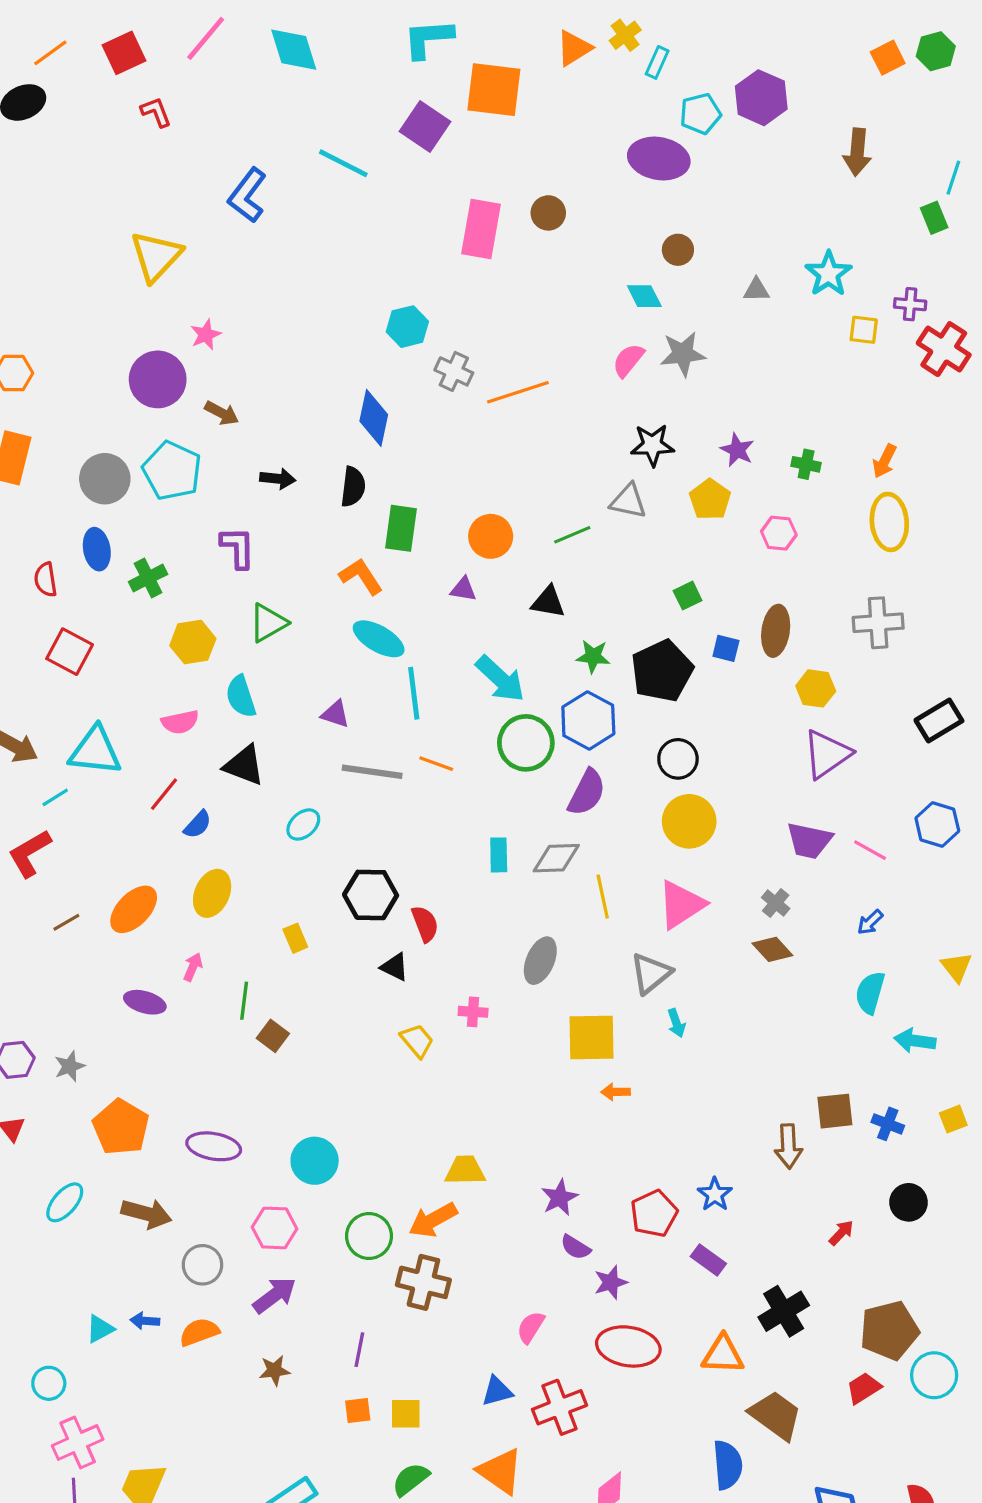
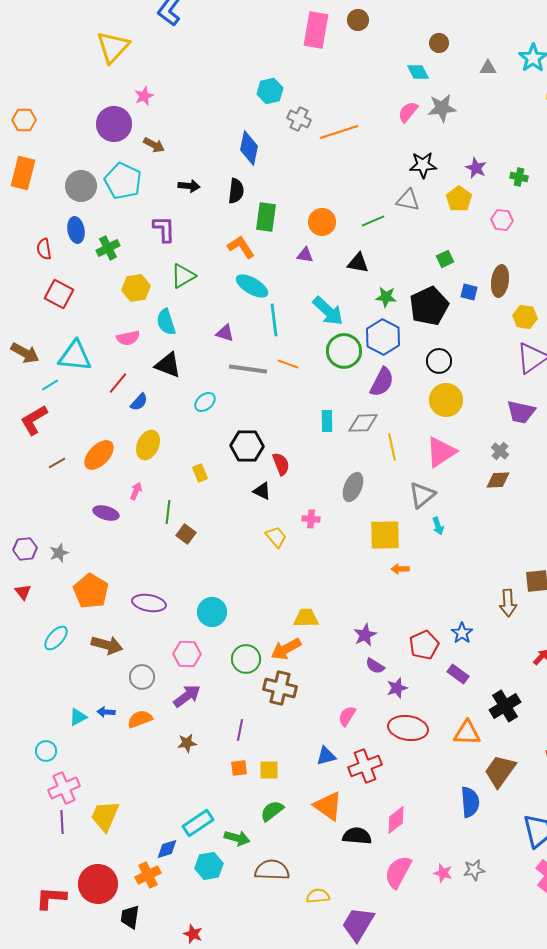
brown diamond: (772, 949) -> (498, 480), turned -50
brown trapezoid: (776, 1415) -> (500, 771), turned -90

